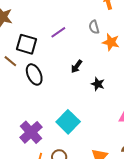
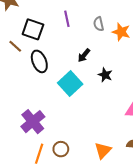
gray semicircle: (94, 27) -> (99, 24), moved
purple line: (58, 32) -> (67, 19), turned -70
cyan square: (68, 122) -> (70, 83), moved

